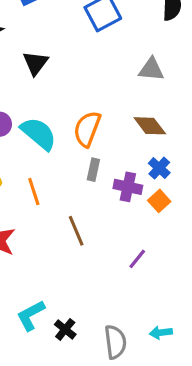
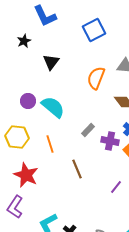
orange semicircle: (87, 129) -> (96, 78), moved
gray rectangle: (93, 170) -> (88, 130), turned 32

